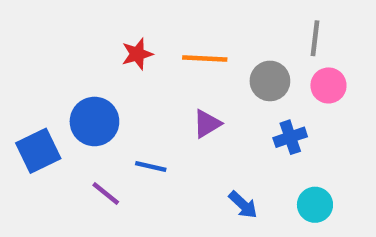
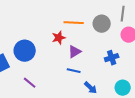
red star: (137, 54) -> (59, 38), moved
gray circle: (270, 81) -> (102, 24), moved
blue line: (151, 166) -> (74, 71), moved

